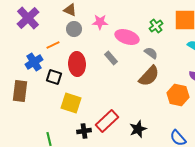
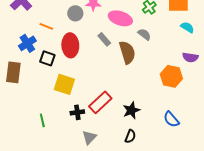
gray circle: (74, 29) -> (75, 13), moved
orange line: (53, 45) -> (46, 26), turned 48
brown semicircle: (149, 76) -> (127, 52), moved, turned -60

